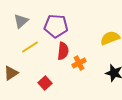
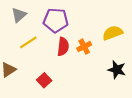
orange cross: (79, 63) -> (84, 47), moved

